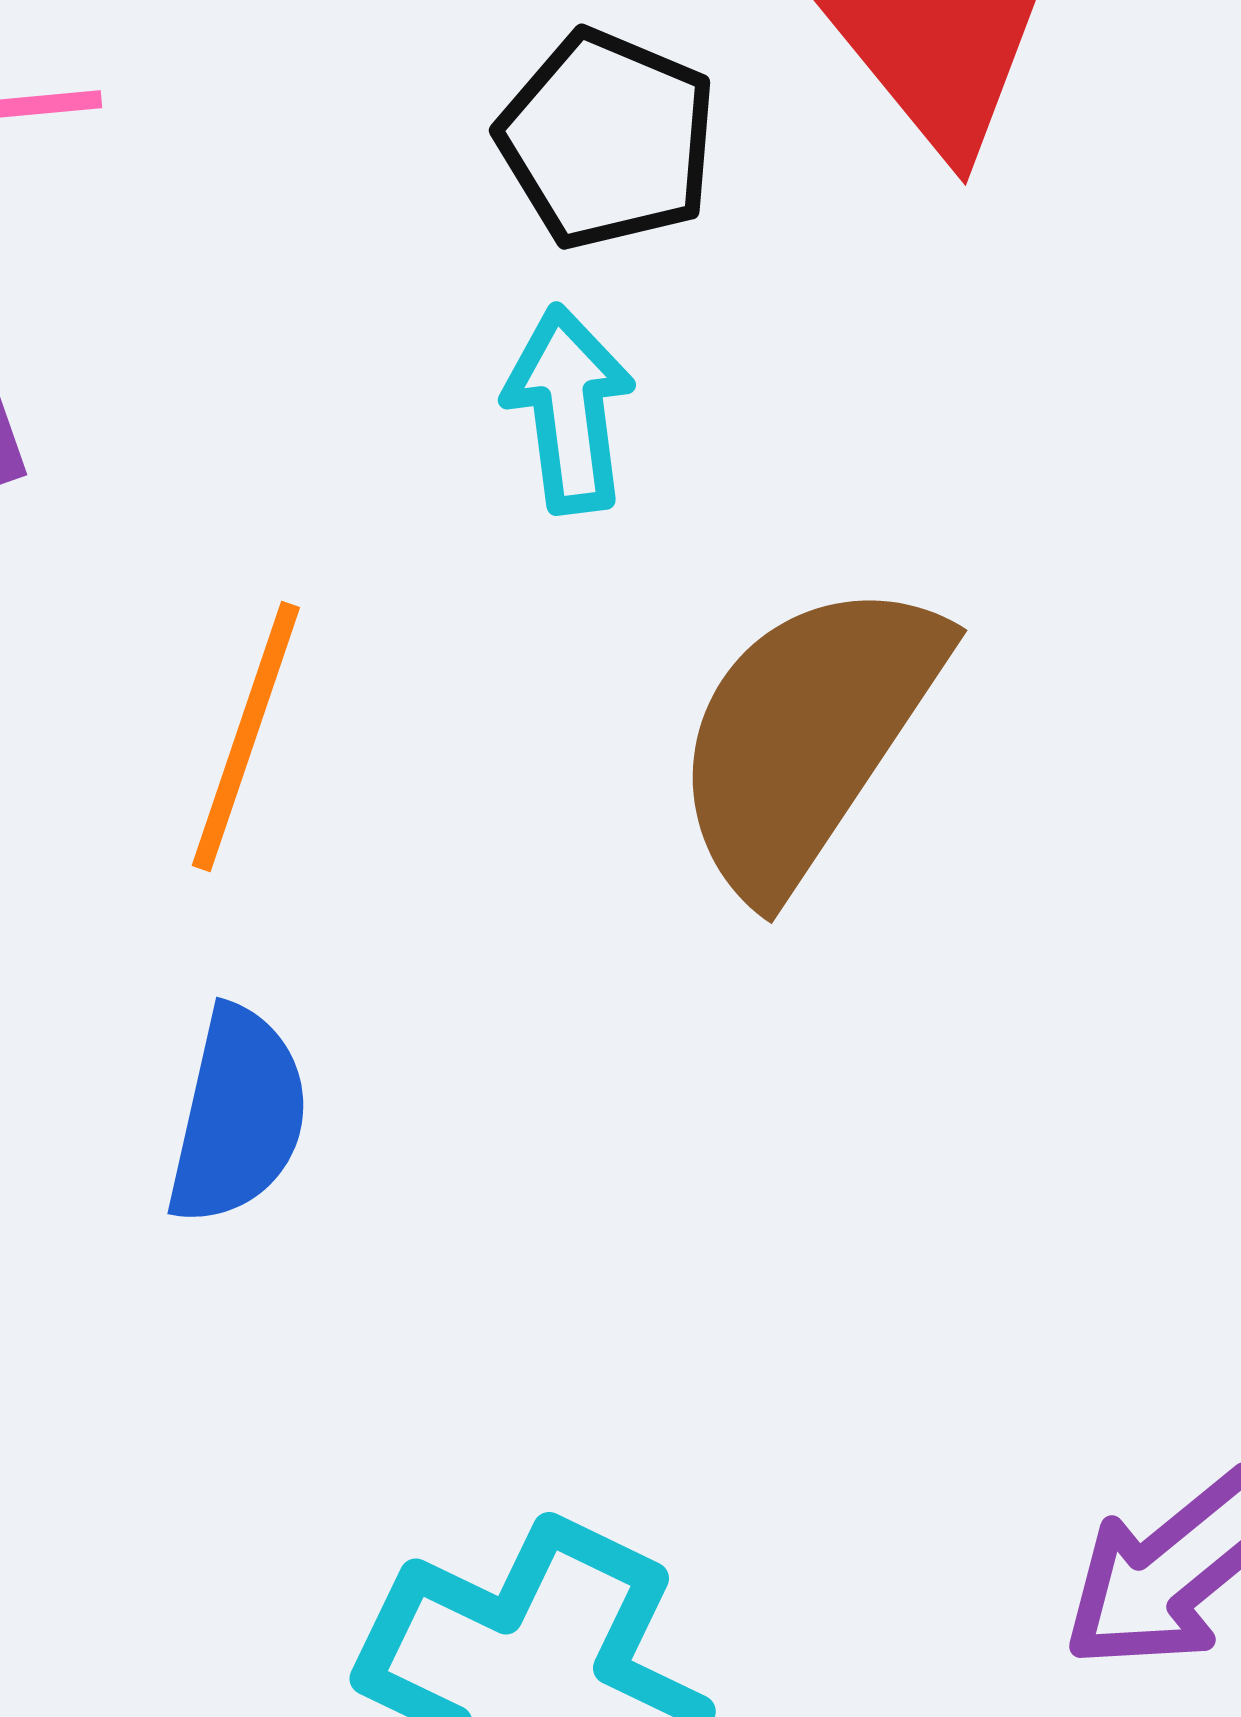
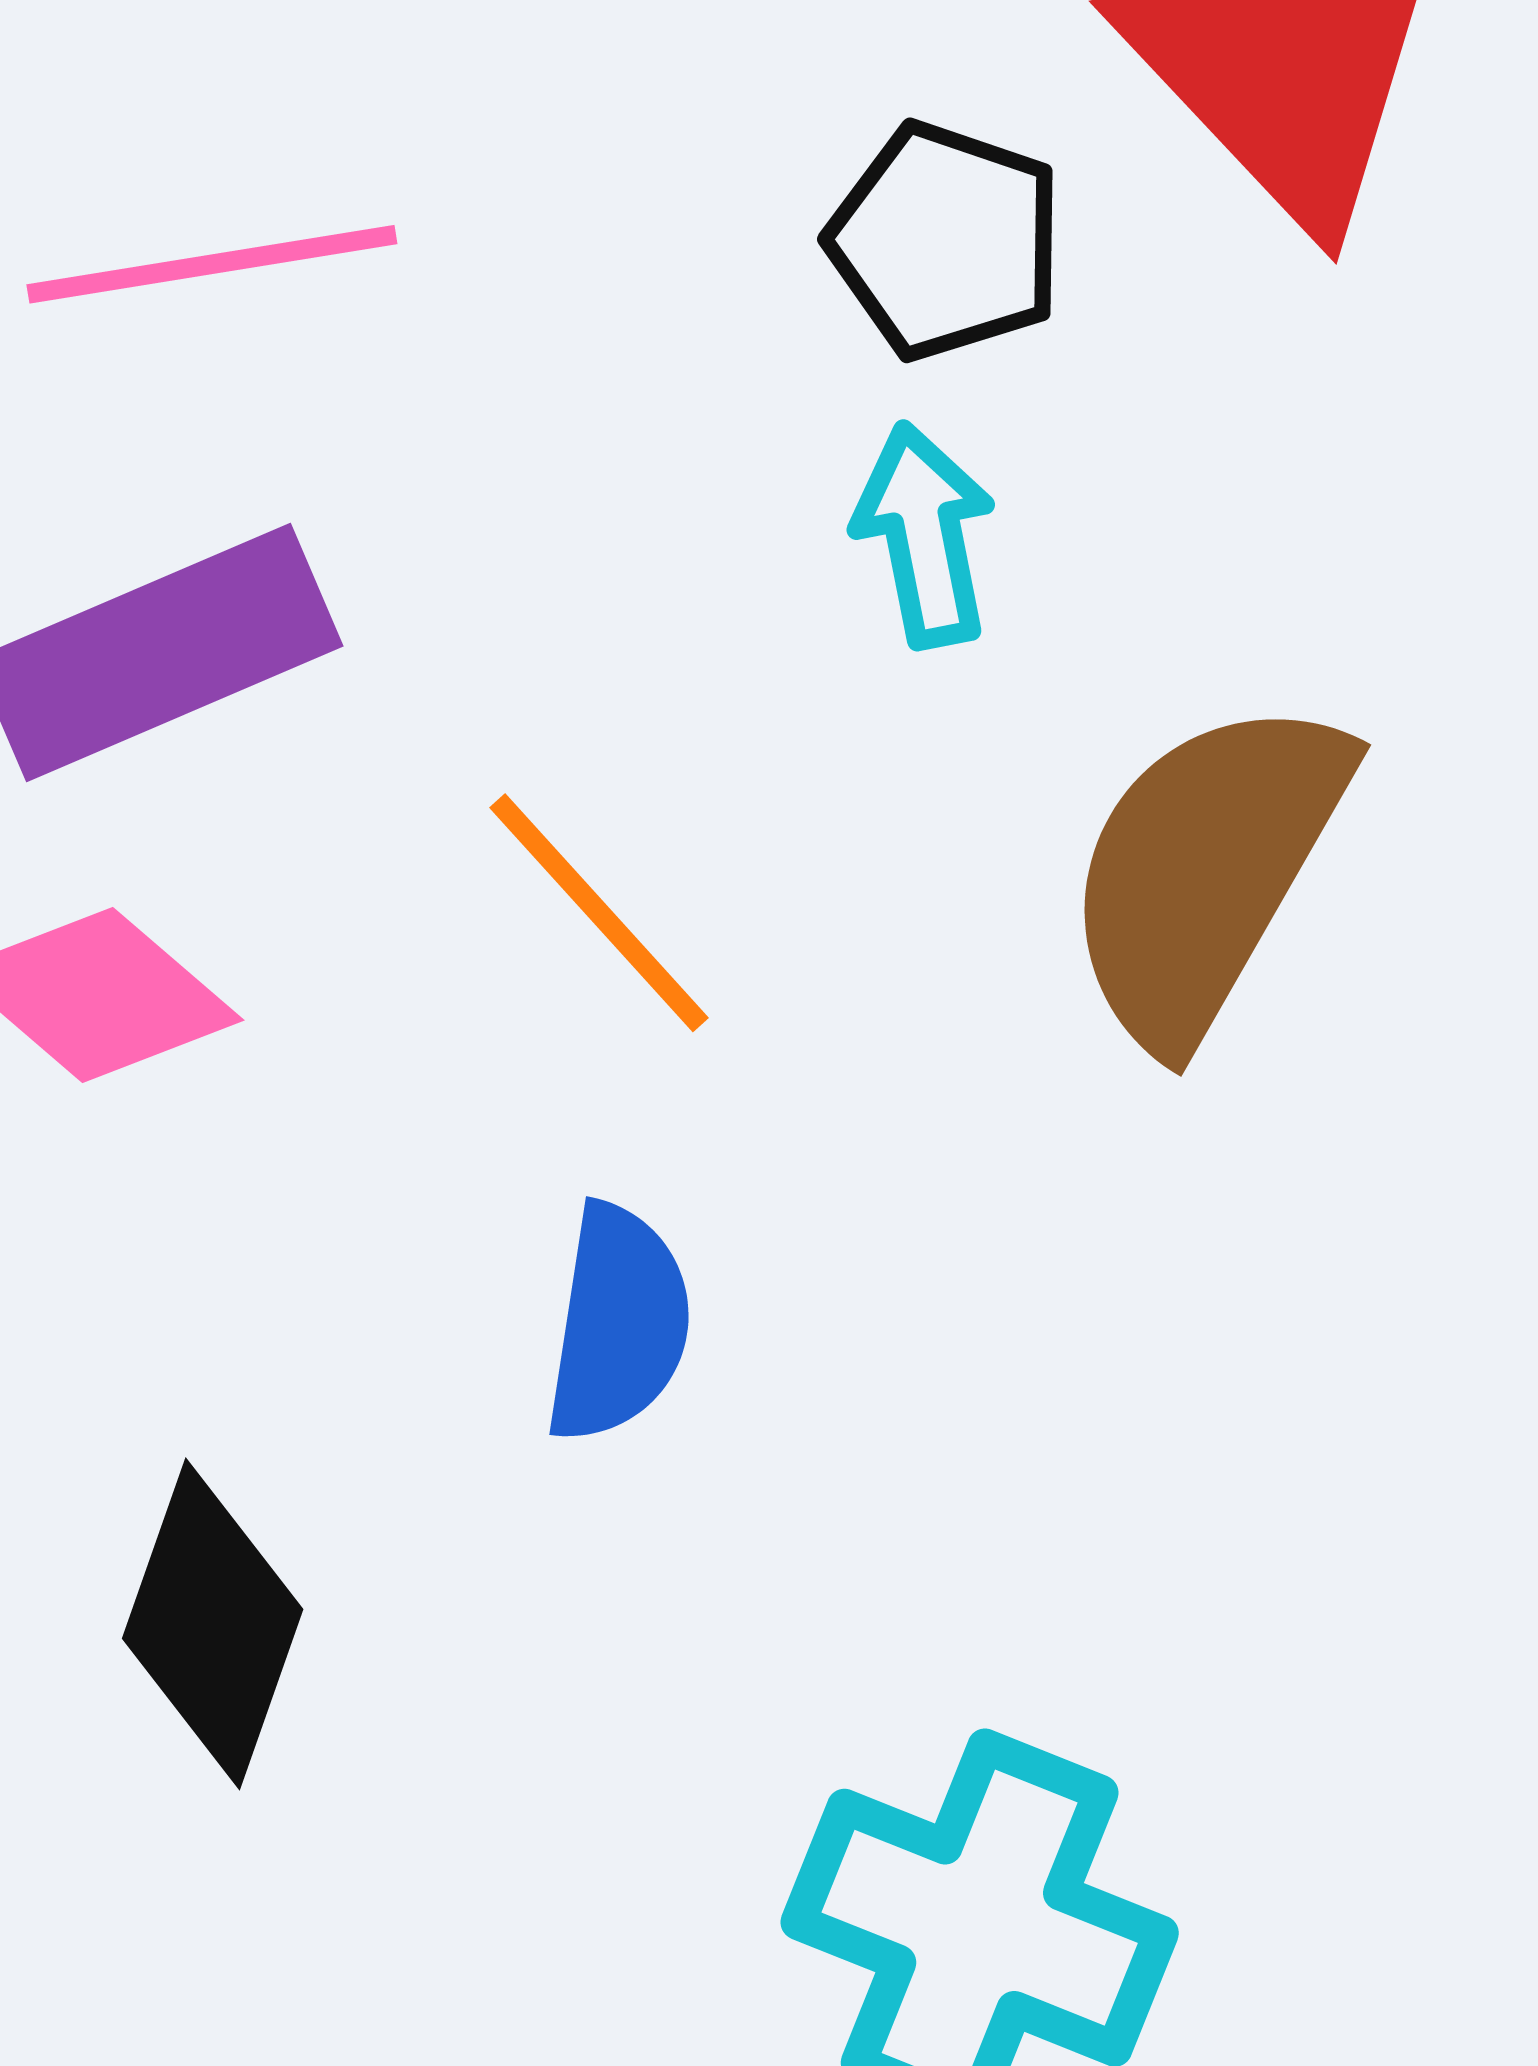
orange line: (246, 736) -> (599, 913), turned -57

